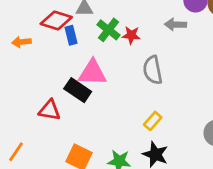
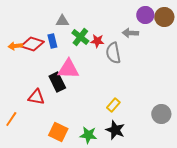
red diamond: (56, 20) -> (32, 44), moved
gray semicircle: (153, 70) -> (113, 53), moved
black rectangle: (78, 90) -> (57, 82), turned 30
orange line: (16, 152) -> (11, 119), moved

